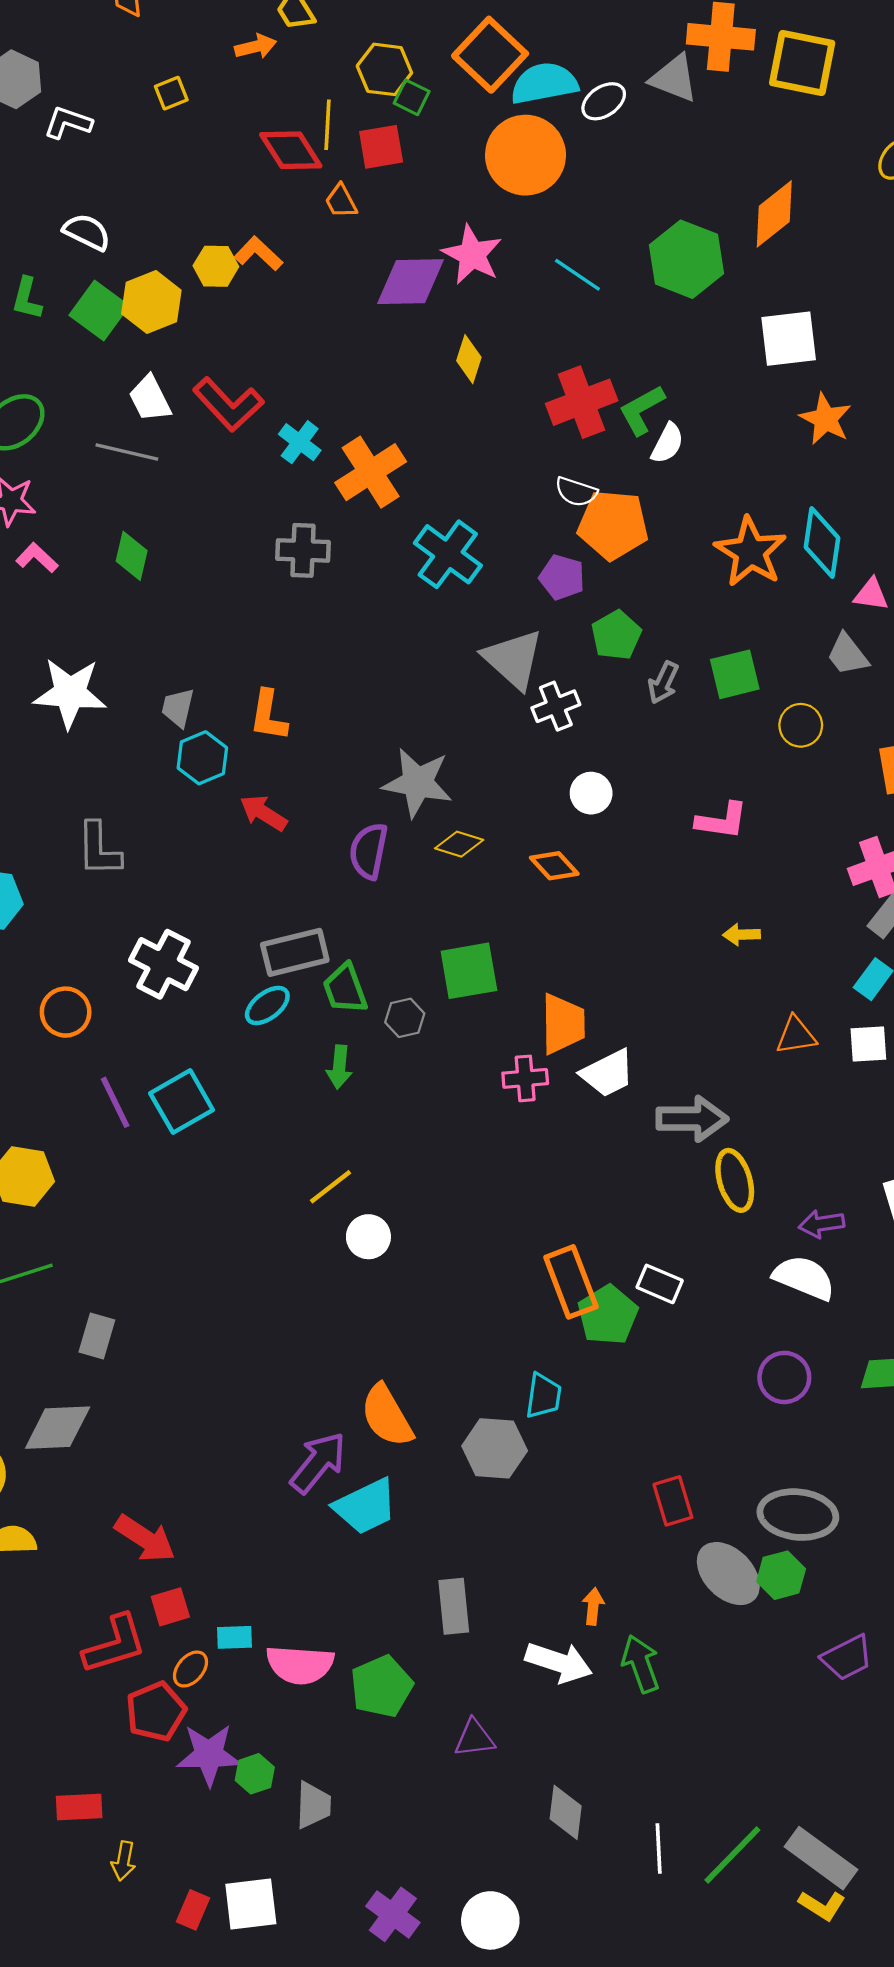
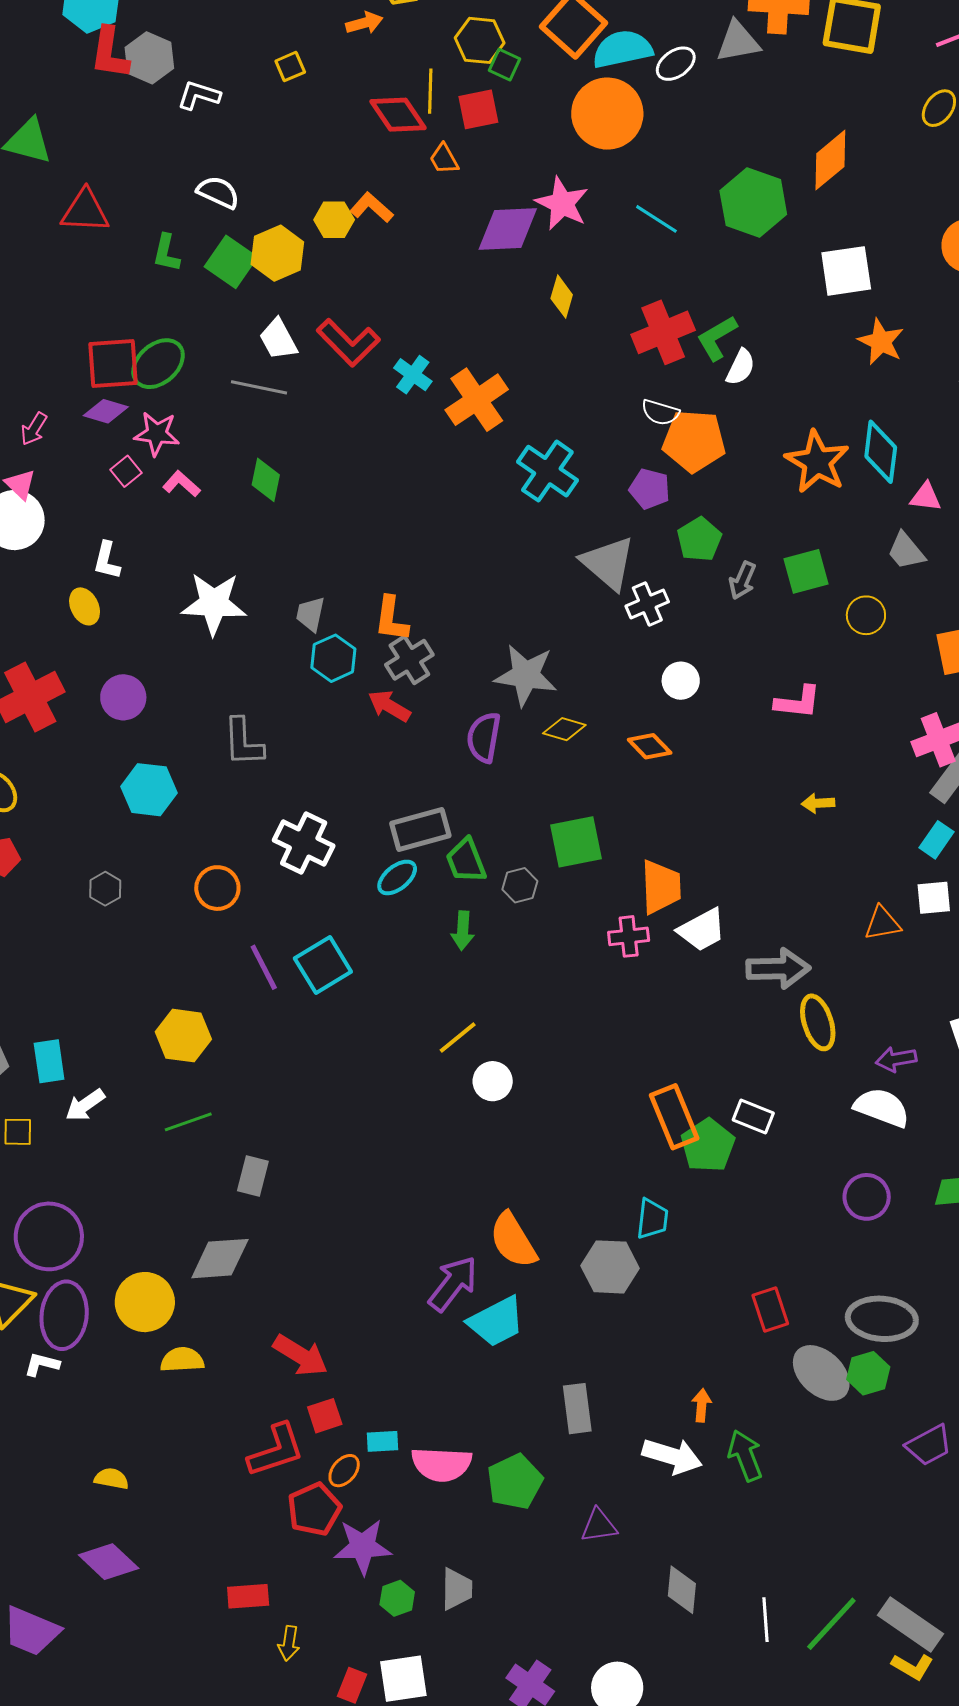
gray triangle: (674, 78) -> (738, 42), turned -30
gray cross: (303, 550) -> (409, 660), moved, turned -33
orange triangle: (796, 1035) -> (882, 923), moved
green hexagon: (255, 1774) -> (397, 1598), moved

